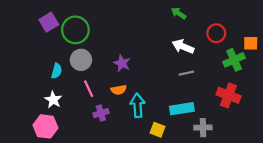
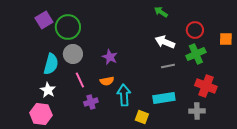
green cross: (234, 60) -> (196, 54), moved
cyan semicircle: (57, 71) -> (51, 64), size x1.5
gray cross: (203, 128) -> (197, 111), moved

